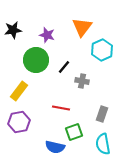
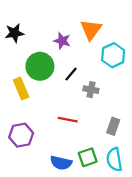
purple star: (47, 35) -> (62, 41), moved
yellow rectangle: (19, 91) -> (21, 88), moved, turned -60
green square: (74, 132) -> (88, 157), moved

